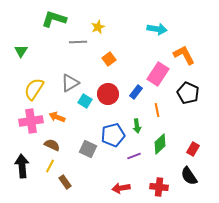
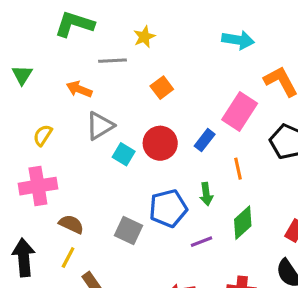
yellow semicircle: (34, 89) -> (43, 135), size x0.6
orange arrow: (57, 117) -> (79, 89), moved

